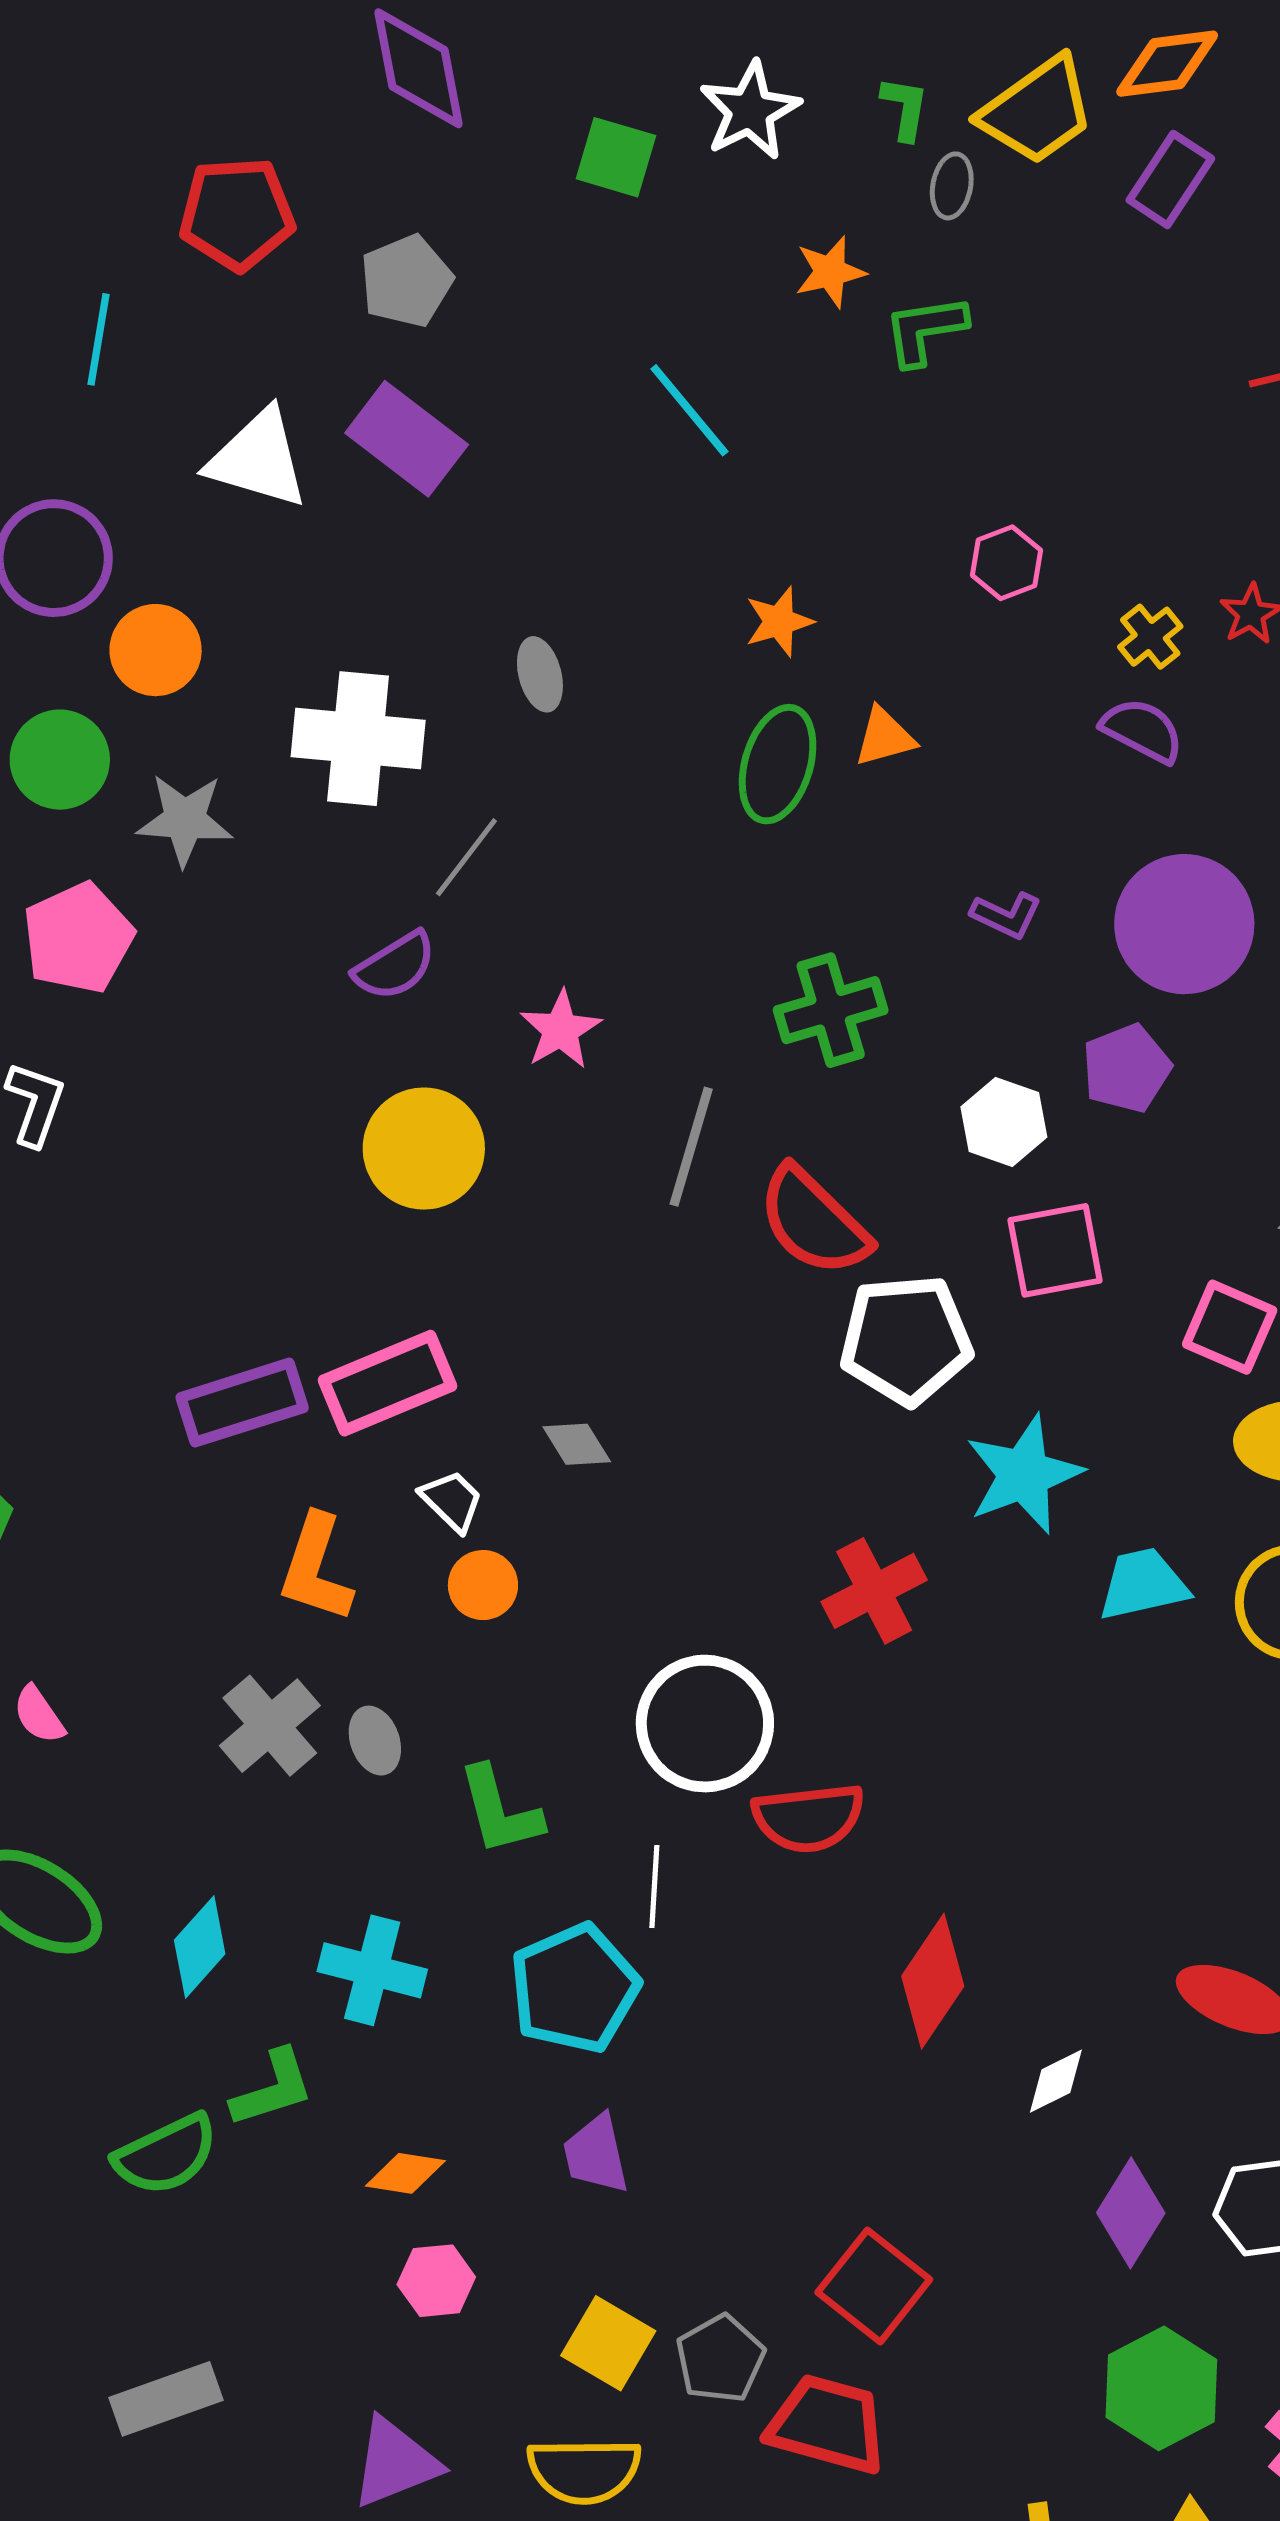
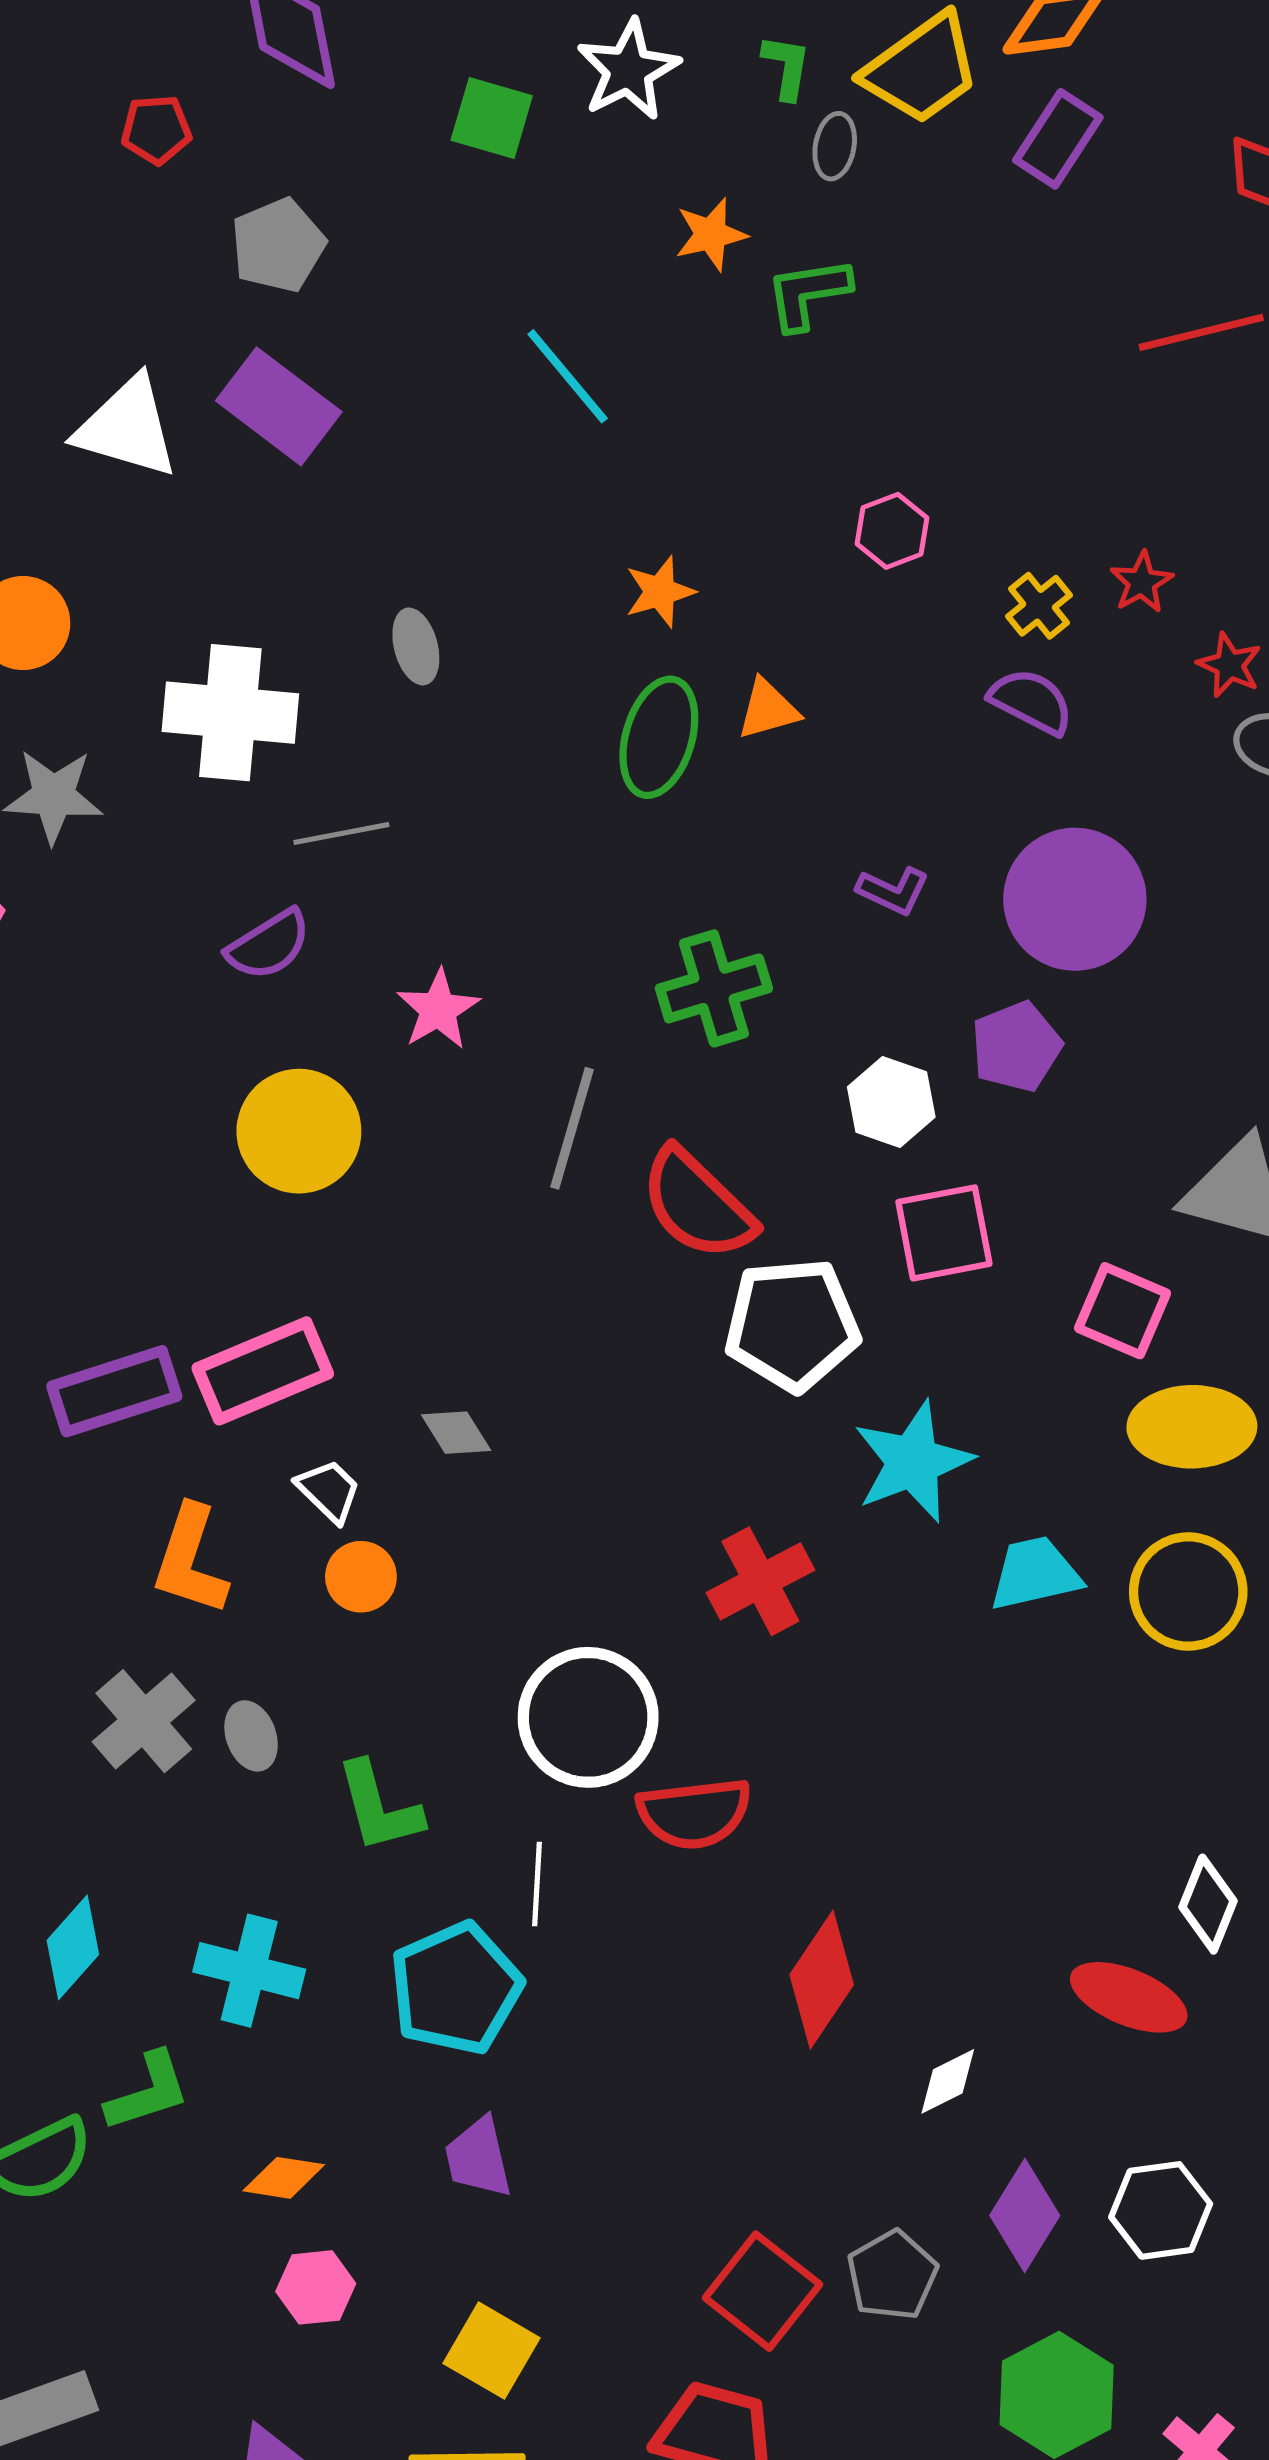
red pentagon: (237, 214) -> (156, 130), moved, size x0.6
gray line: (466, 857) -> (341, 833), turned 42
gray pentagon: (720, 2359) -> (892, 2275), moved

